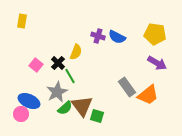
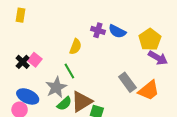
yellow pentagon: (155, 34) -> (150, 39), moved, turned 30
black cross: (58, 63) -> (23, 62), moved
brown triangle: (82, 106) -> (82, 102), turned 35

